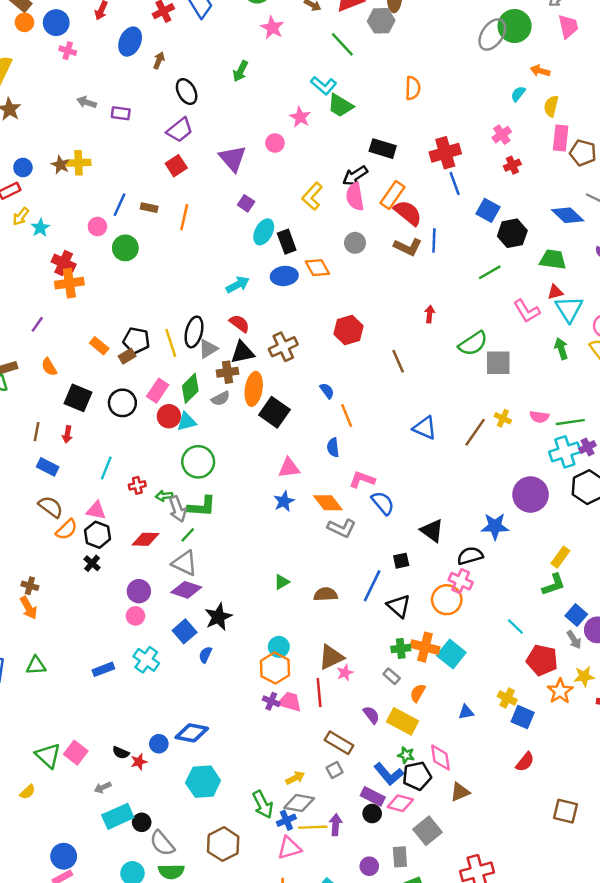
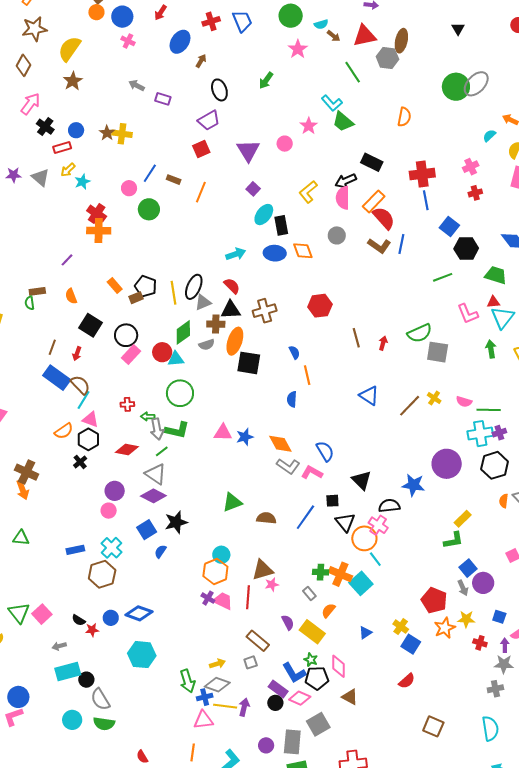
green circle: (515, 26) -> (456, 87), moved
red arrow: (430, 314) -> (383, 343), moved
pink rectangle: (158, 391) -> (131, 355), moved
black square: (274, 412) -> (249, 363), turned -35
blue rectangle: (48, 467) -> (57, 378), size x1.5
cyan line: (106, 468) -> (83, 400), moved
pink triangle: (289, 468) -> (223, 433), moved
pink L-shape: (362, 480) -> (312, 472), moved
brown semicircle: (51, 507) -> (80, 385), moved
green triangle: (282, 582) -> (232, 502), size x1.5
brown cross: (30, 586) -> (27, 472), size x1.6
black triangle: (399, 606) -> (345, 522), moved
cyan line: (515, 626) -> (375, 559), moved
blue triangle: (466, 712) -> (365, 633), turned -32
brown triangle: (460, 792) -> (350, 697), turned 42
brown hexagon: (223, 844) -> (102, 574), moved
gray rectangle: (400, 857) -> (292, 742), size x1.4

